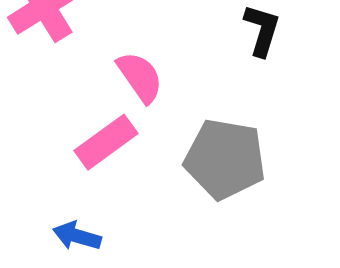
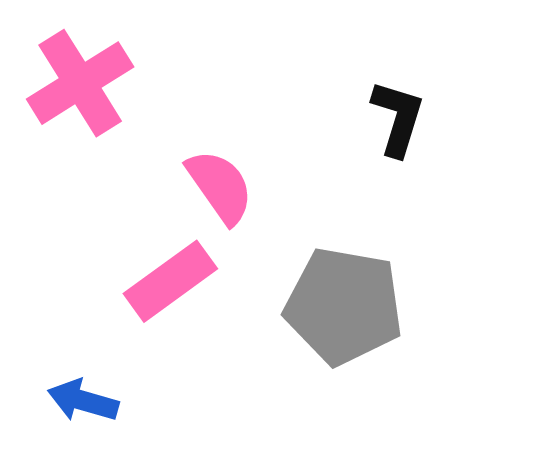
blue arrow: (77, 236) -> (83, 401), moved

